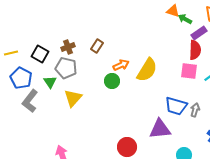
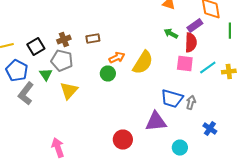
green arrow: (185, 19) -> (171, 34), moved
brown rectangle: (97, 46) -> (93, 38), turned 48
black square: (40, 54) -> (36, 46), turned 30

